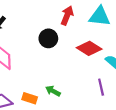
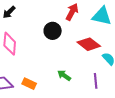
green arrow: (53, 91) -> (64, 75), moved

